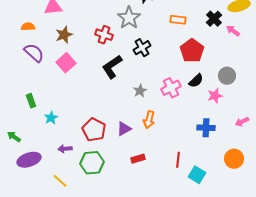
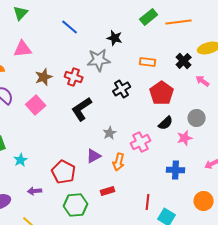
gray star: (129, 18) -> (99, 60), turned 30
pink arrow: (233, 31) -> (203, 81), moved
brown star: (64, 35) -> (44, 77), moved
black cross: (142, 48) -> (122, 89), moved
pink cross: (171, 88) -> (141, 142), moved
purple triangle: (124, 129) -> (94, 156), moved
red rectangle: (138, 159) -> (108, 191), moved
green hexagon: (92, 163) -> (76, 205), moved

